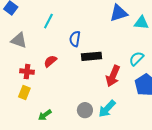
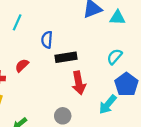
red arrow: (113, 76) -> (79, 83), moved, turned -30
cyan arrow: (107, 109) -> (108, 104), moved

